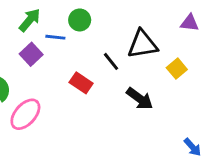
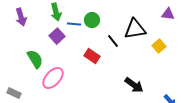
green arrow: (30, 20) -> (56, 12), turned 126
green circle: (80, 20) -> (92, 20), moved
black arrow: (140, 99) -> (134, 85), moved

